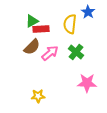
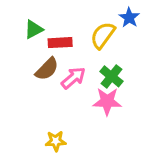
green triangle: (32, 21) -> (34, 29), moved
yellow semicircle: (70, 24) -> (103, 35), turned 30
pink star: (87, 83) -> (107, 101), moved

